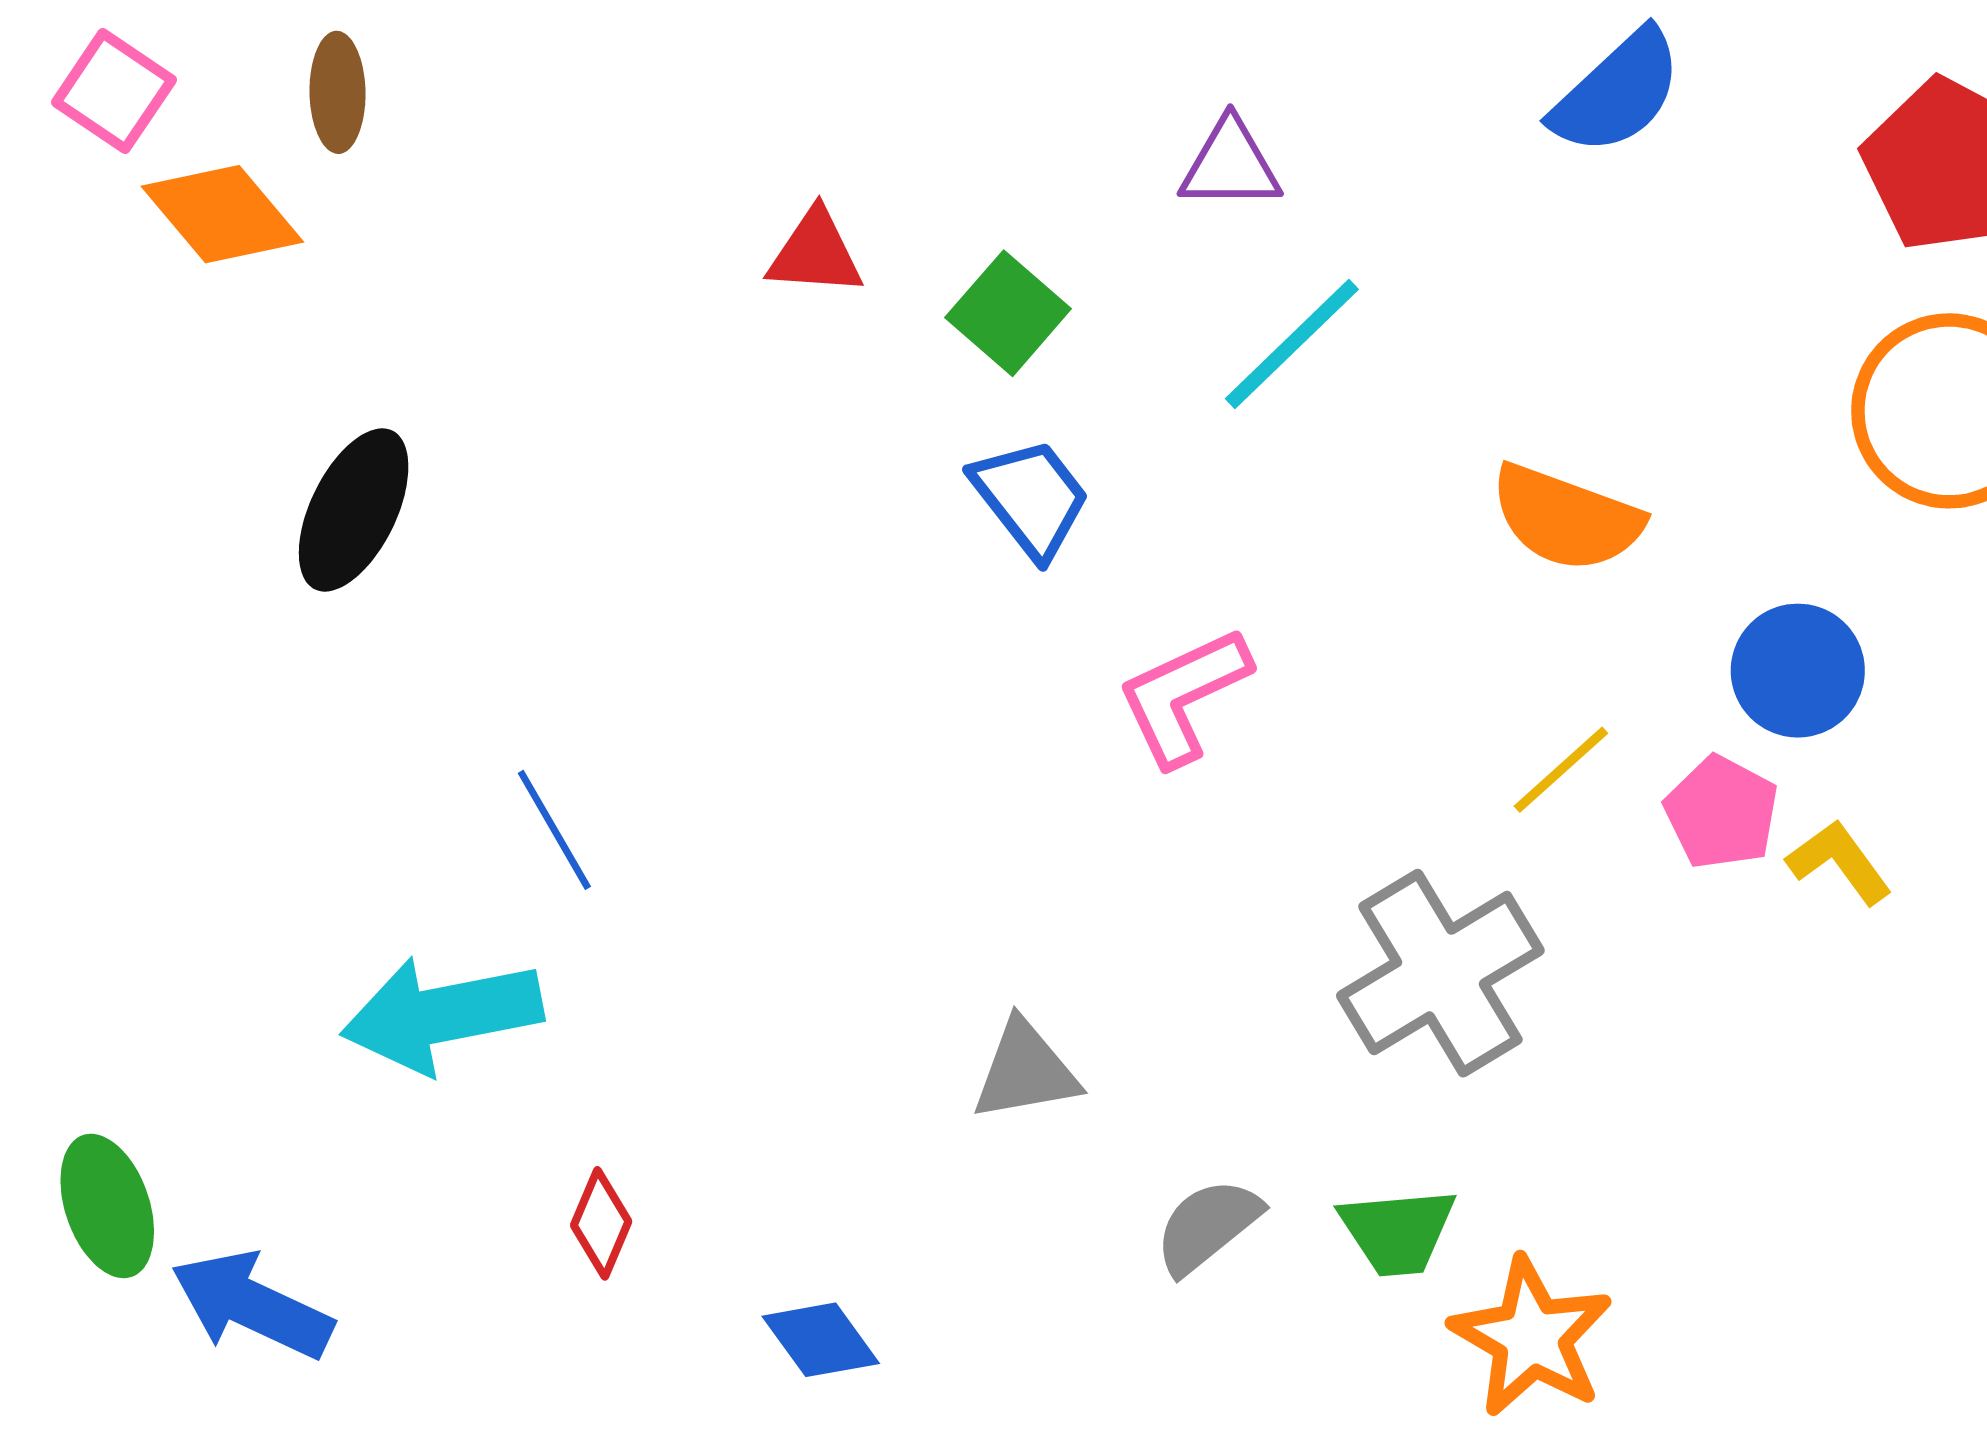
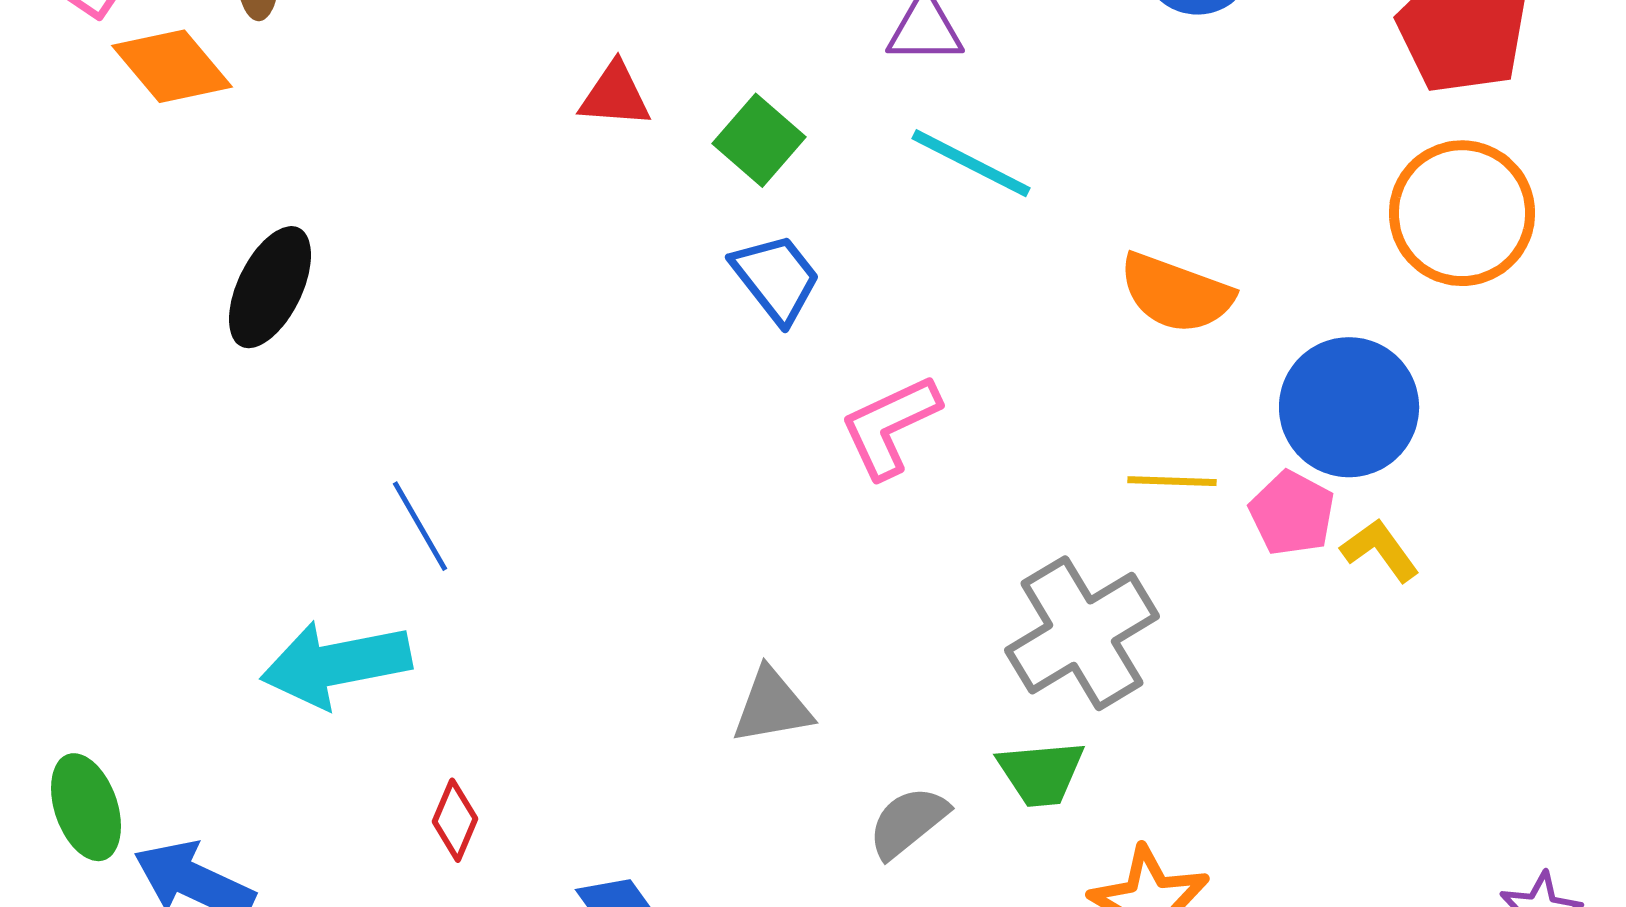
cyan line: (1292, 344) -> (971, 163), turned 71
blue circle: (1798, 671) -> (1349, 407), size x1.4
yellow line: (1561, 770) -> (1172, 481), turned 44
green trapezoid: (1398, 1231) -> (1041, 773), moved

